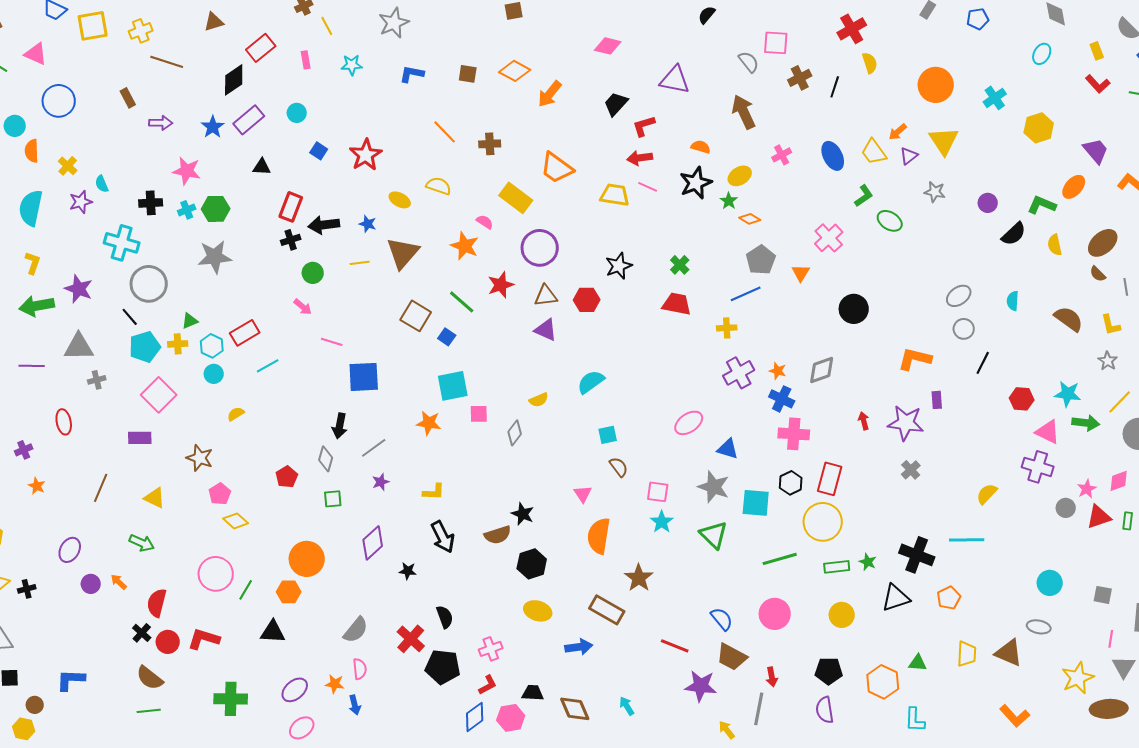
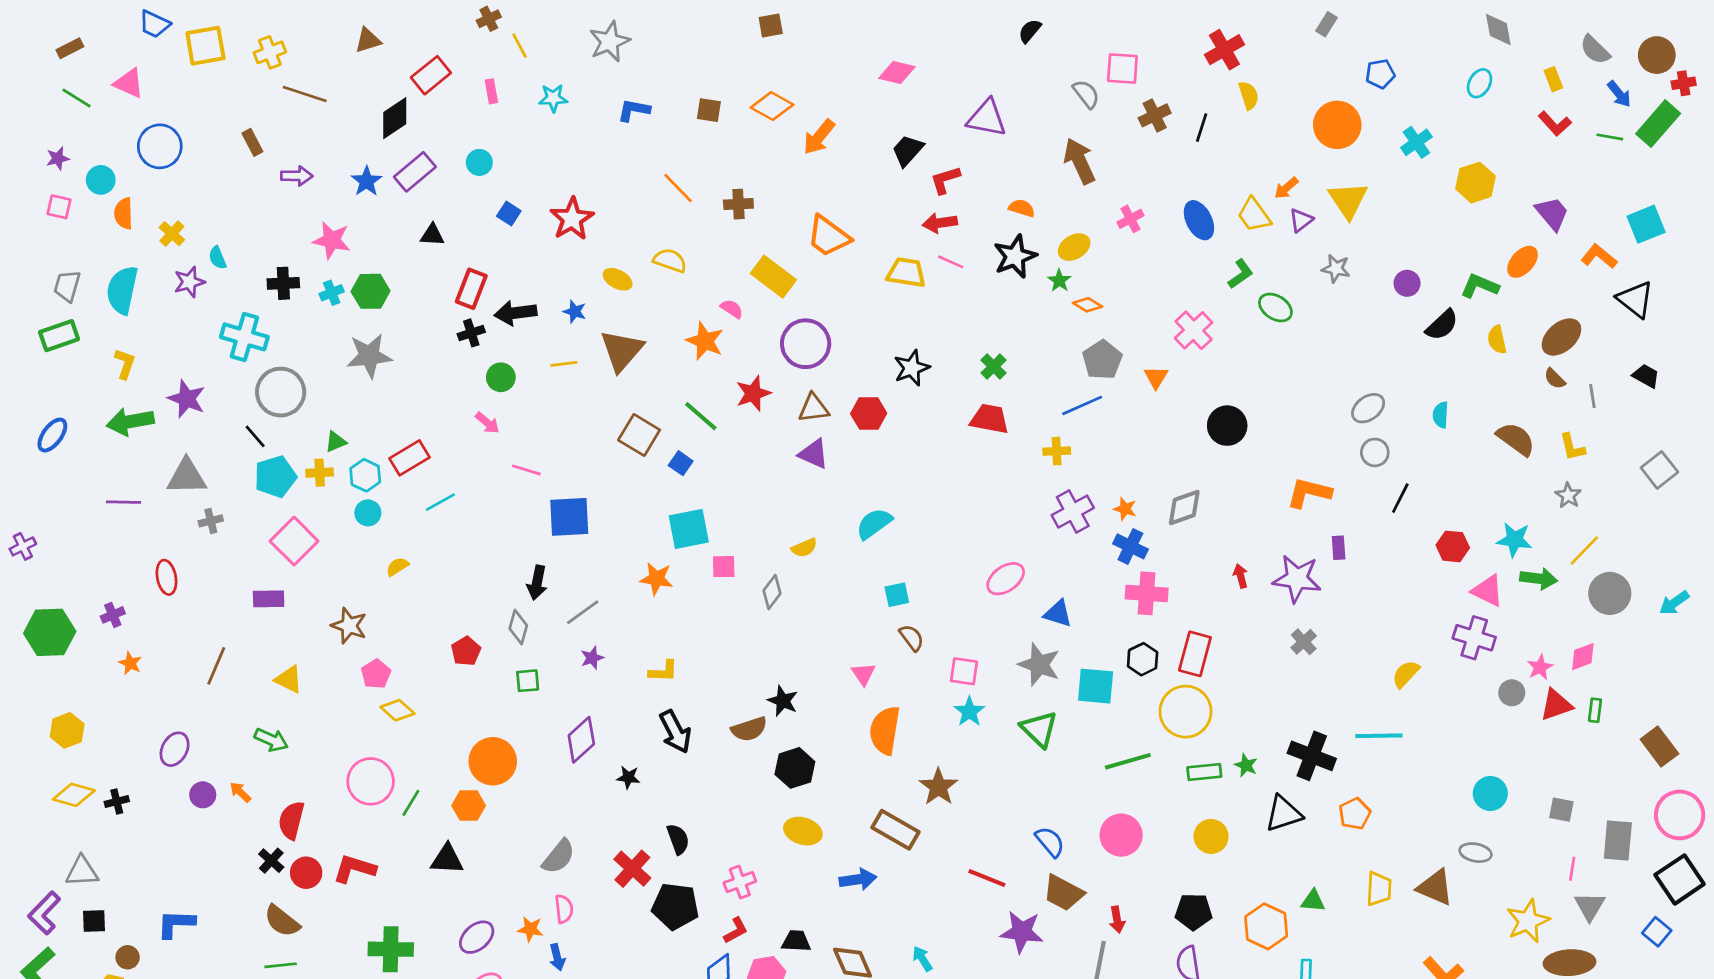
blue pentagon: (978, 19) -> (1380, 74), moved

